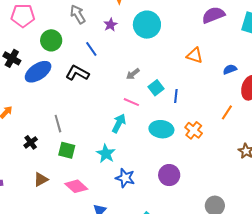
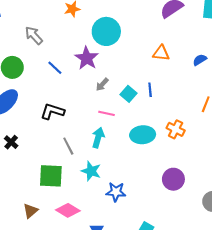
purple star: (110, 25) -> (87, 58), moved, size x1.6
black L-shape: (77, 73) -> (52, 111), moved
blue line: (176, 96) -> (150, 90), moved
gray line: (58, 124) -> (68, 146), moved
black cross: (31, 142) -> (11, 142), moved
green square: (67, 150) -> (51, 176), size x1.4
purple circle: (169, 175) -> (173, 179), moved

